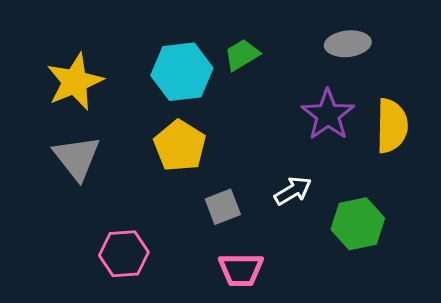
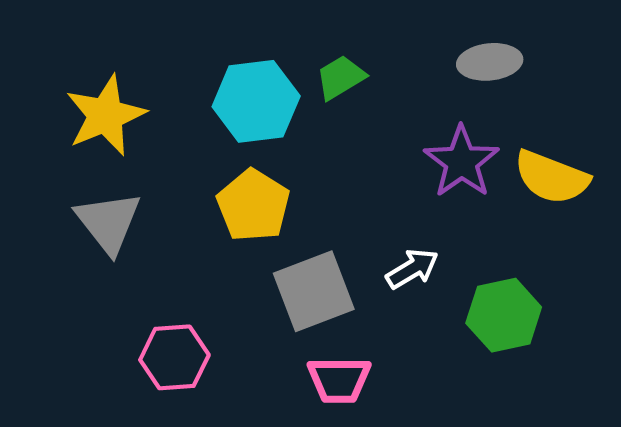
yellow semicircle: (392, 126) -> (552, 177), turned 110
gray square: (223, 207) -> (314, 291), size x1.6

